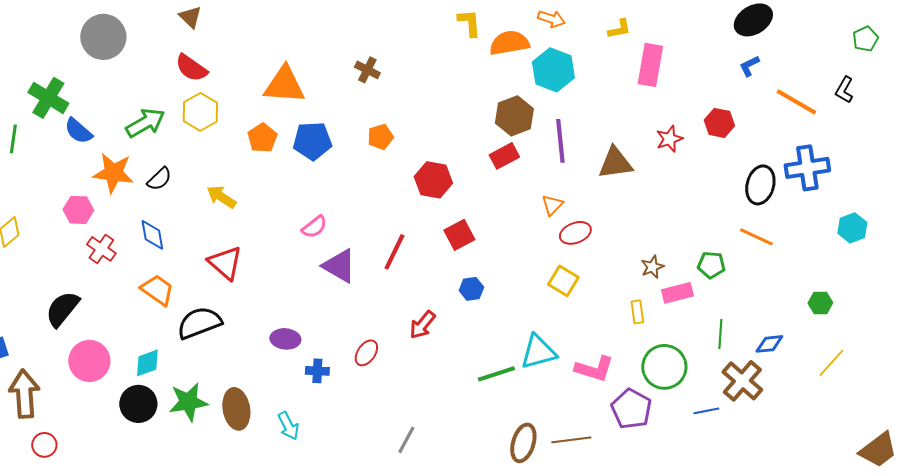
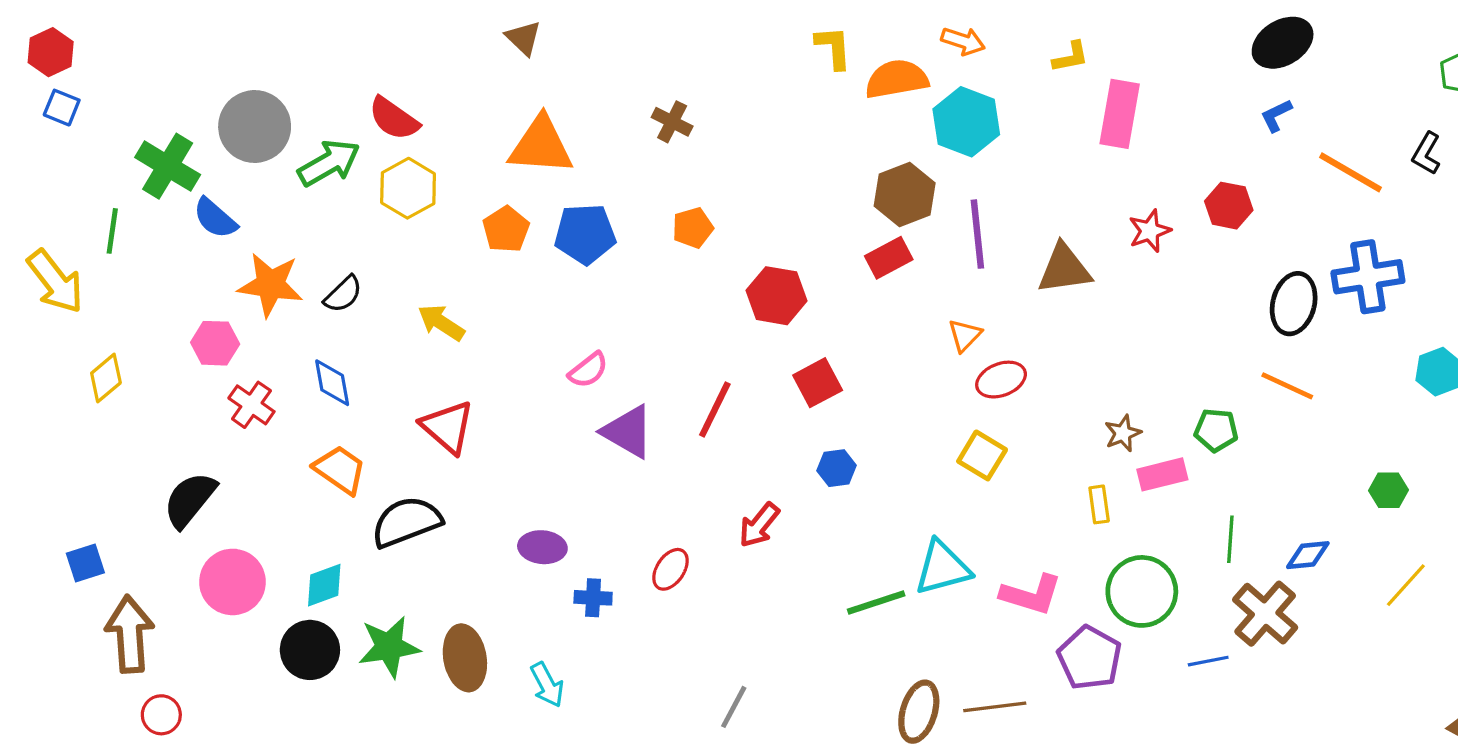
brown triangle: (190, 17) -> (523, 38), moved
gray circle: (103, 37) -> (255, 127), moved
green arrow: (145, 123) -> (329, 163), moved

